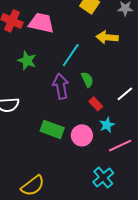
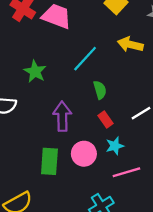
green star: (27, 61) -> (35, 71), moved
purple arrow: (61, 86) -> (62, 116), moved
green rectangle: (52, 129) -> (49, 161), moved, turned 65

